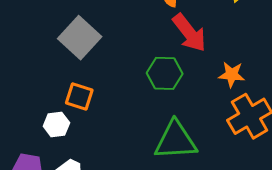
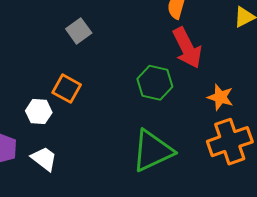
gray square: (80, 38) -> (79, 31), size x0.6
green triangle: (176, 140) -> (152, 151), turned -33

